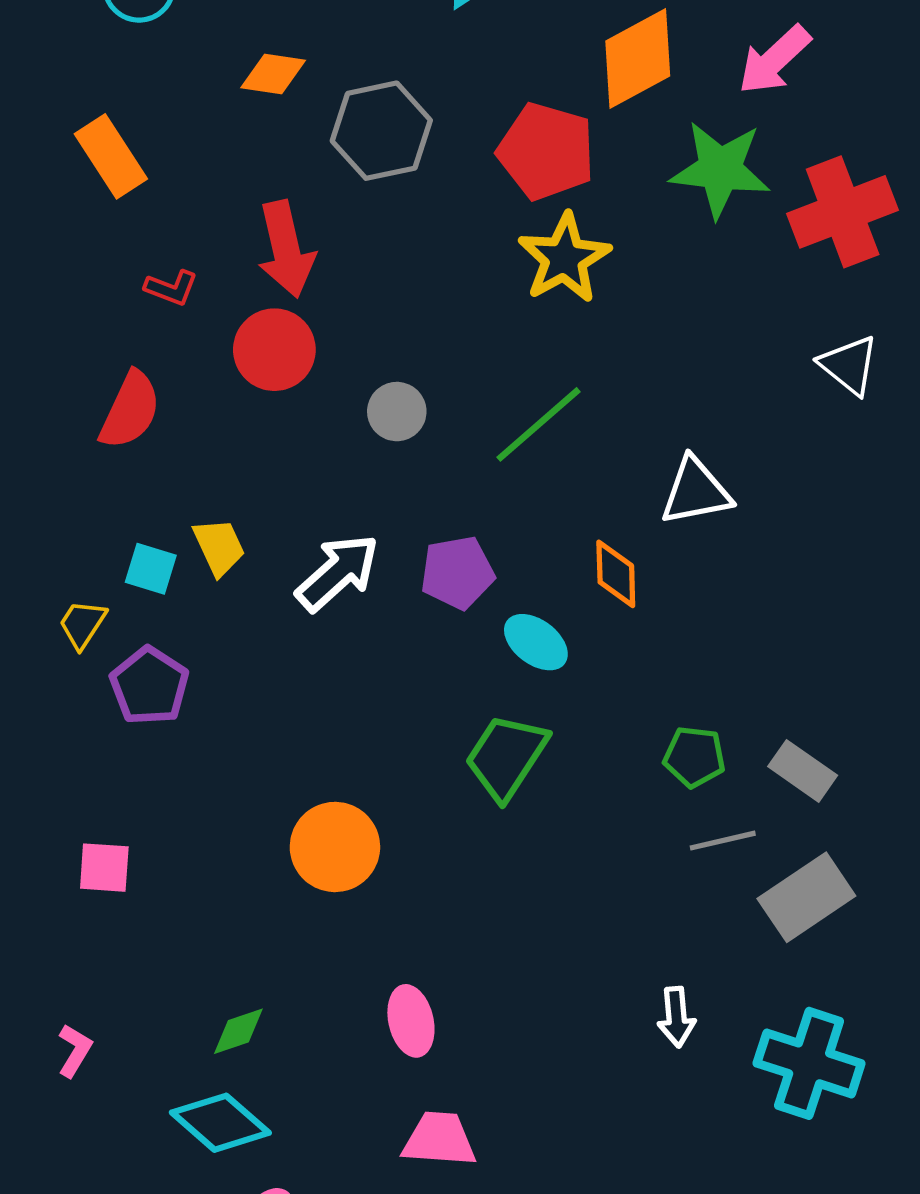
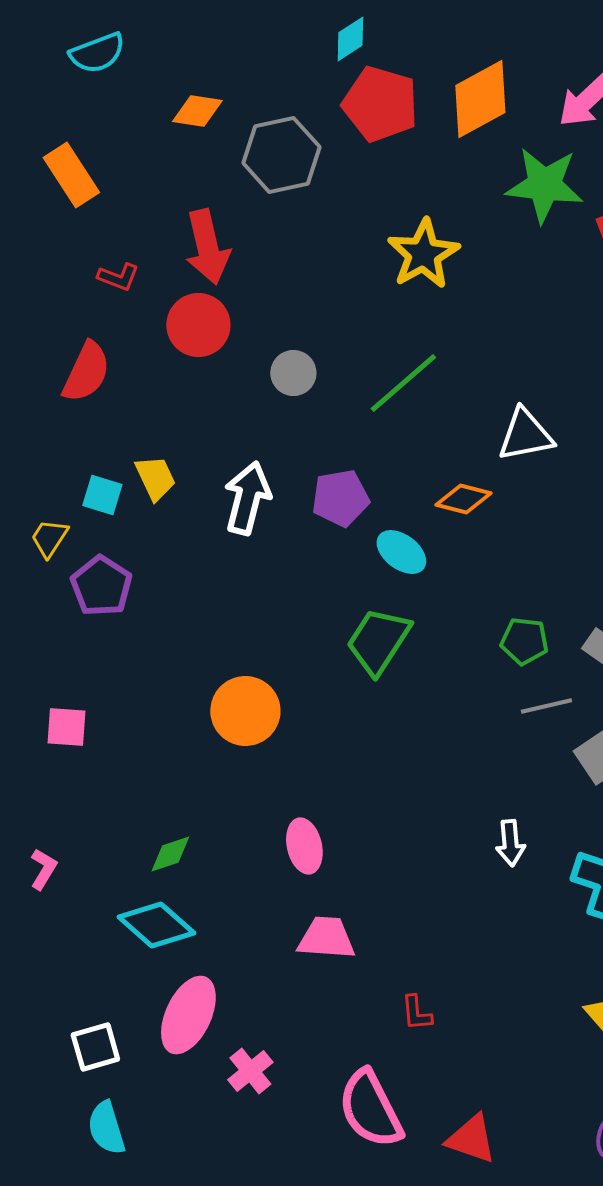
red pentagon: (546, 151) -> (380, 104), moved
white arrow: (338, 573) -> (247, 498), turned -34
orange diamond: (616, 574) -> (463, 499), turned -74

